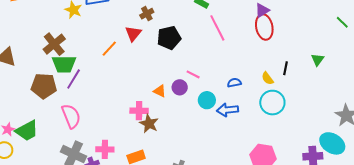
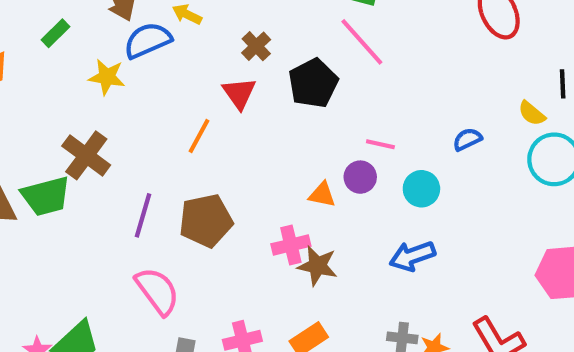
pink line: (217, 28) -> (362, 42), moved
green trapezoid: (64, 64) -> (46, 196), moved
brown pentagon: (44, 86) -> (206, 221), moved
blue arrow: (227, 110) -> (412, 256), moved

